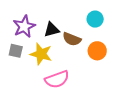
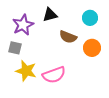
black triangle: (52, 30) -> (50, 15), moved
yellow star: (41, 54) -> (26, 71), moved

